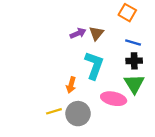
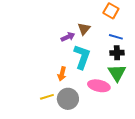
purple arrow: (78, 33) -> (68, 37), moved

